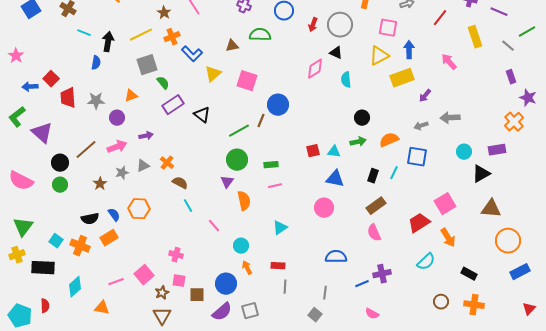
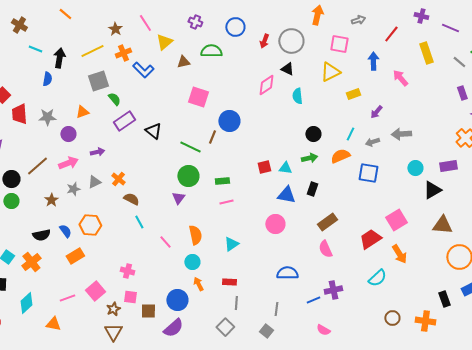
blue arrow: (409, 50) -> (373, 61), moved
yellow triangle: (213, 74) -> (164, 42), moved
yellow rectangle: (402, 78) -> (353, 94), size x0.6
green line: (239, 131) -> (190, 147), turned 55
cyan line: (394, 173) -> (350, 134), moved
black rectangle: (373, 176) -> (312, 189), moved
orange semicircle: (244, 201) -> (195, 235), moved
orange rectangle: (109, 238) -> (75, 256), moved
orange cross: (80, 246) -> (31, 262), turned 30
black rectangle: (469, 274) -> (444, 299), moved, turned 42
gray square: (250, 311) -> (225, 327), moved, turned -30

